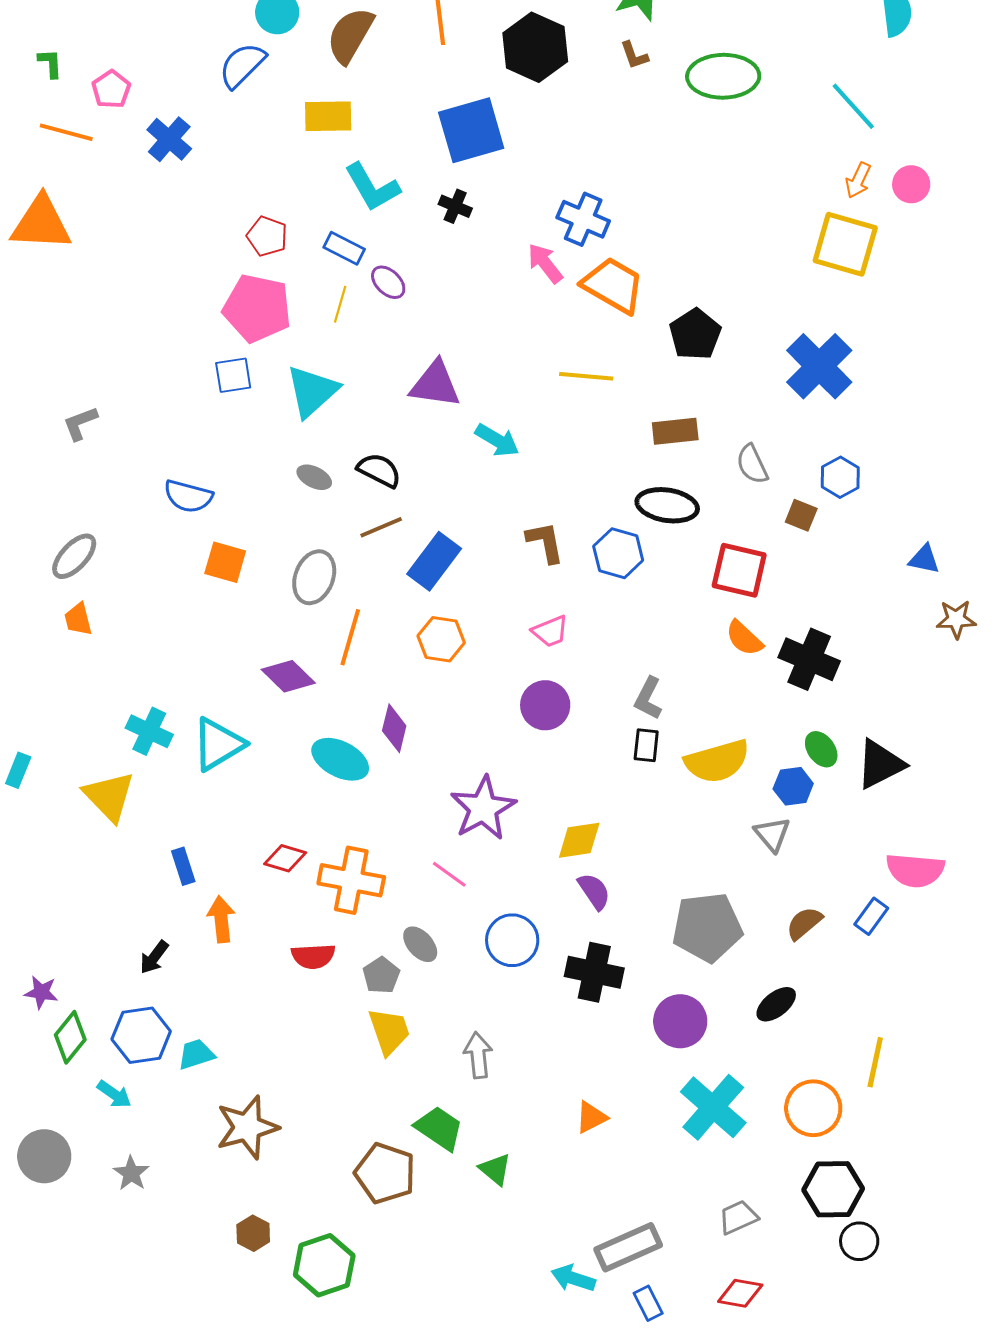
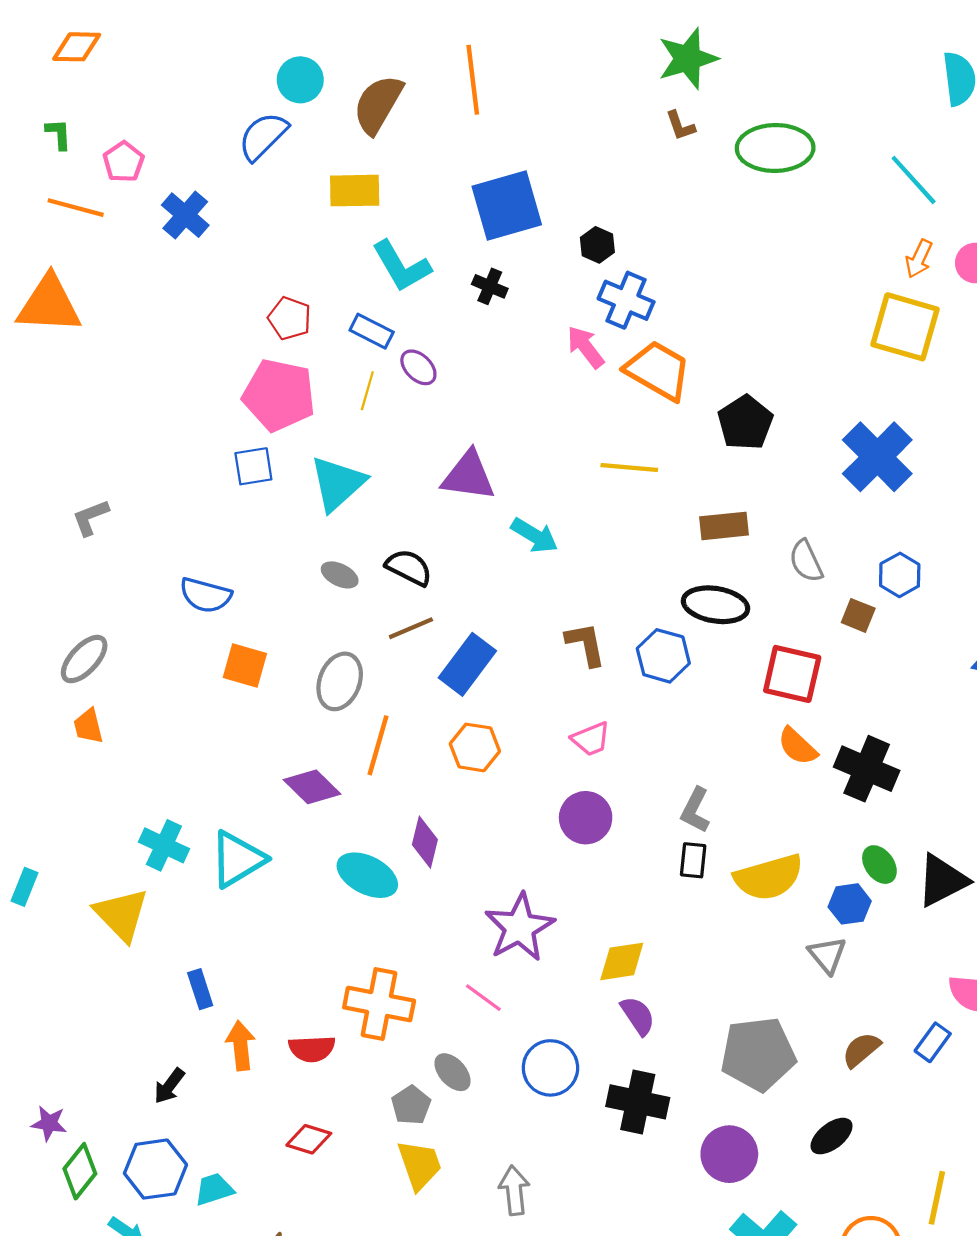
black hexagon: (535, 47) -> (597, 245), moved, size x0.5
red diamond: (285, 858) -> (309, 1139), moved
red semicircle: (313, 956) -> (312, 1049), moved

